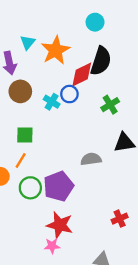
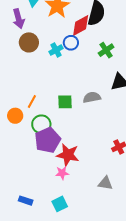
cyan cross: (52, 102) -> (56, 50), turned 32
green square: (25, 135) -> (65, 102), moved
purple pentagon: (58, 186) -> (48, 140), moved

